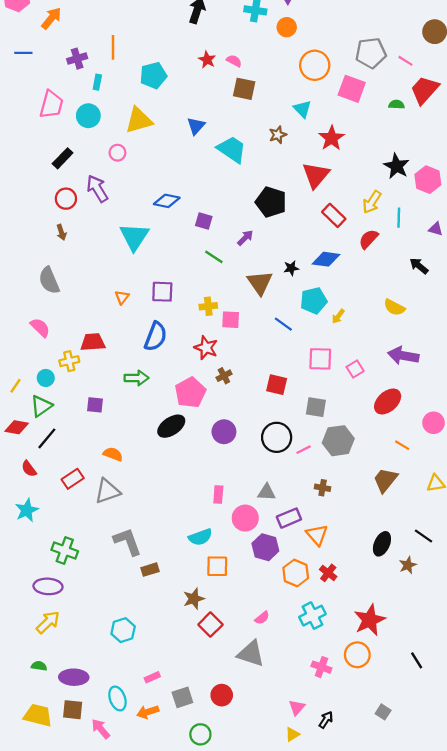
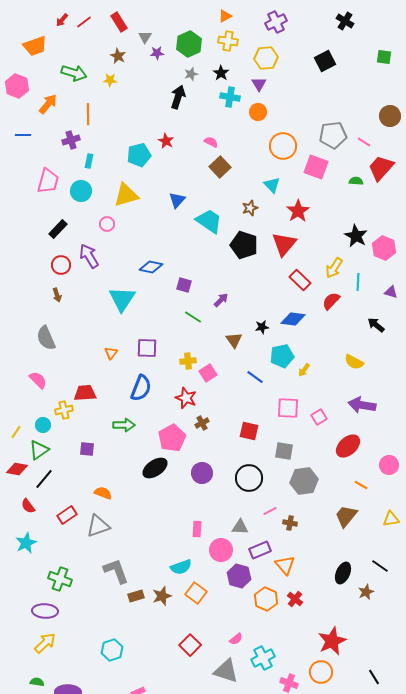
orange line: (113, 47) -> (88, 114), moved
red star: (207, 60) -> (166, 141), moved
brown square: (244, 89) -> (220, 167), turned 35
black pentagon: (271, 202) -> (244, 245), moved
brown triangle: (260, 283) -> (234, 340), size x0.7
pink square: (231, 320) -> (208, 373), turned -36
pink line: (304, 450) -> (270, 511), moved
orange square: (217, 566) -> (196, 593), turned 35
brown star: (194, 599) -> (162, 596), moved
cyan cross: (312, 616) -> (263, 658), moved

